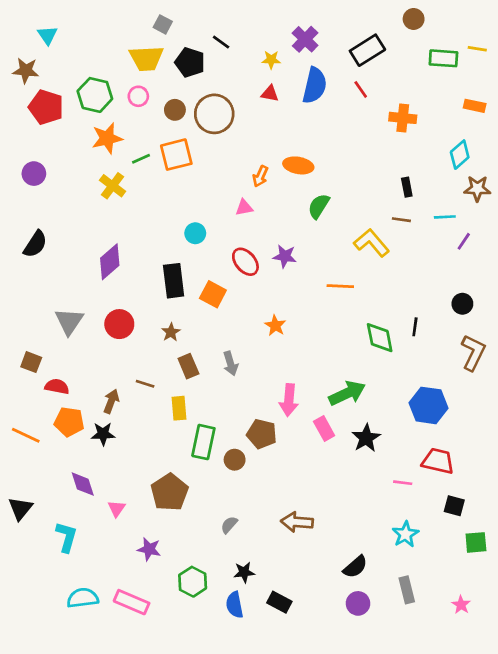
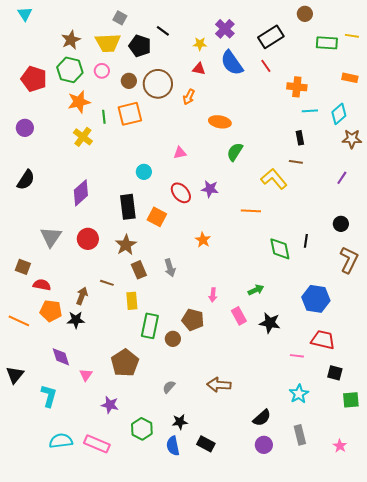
cyan triangle: (47, 35) -> (25, 14), moved
brown star: (26, 71) -> (71, 40), moved, turned -30
blue semicircle: (315, 85) -> (232, 63), turned 132
green line: (141, 159) -> (104, 117), turned -72
orange arrow: (260, 176) -> (189, 97), moved
cyan line: (445, 217) -> (310, 111), moved
brown star: (171, 332) -> (126, 245), size x1.5
green arrow: (347, 393) -> (256, 290), size x0.6
pink arrow: (289, 400) -> (213, 295), size x0.6
black star: (366, 438) -> (270, 323), turned -30

